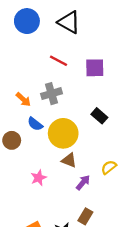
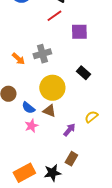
red line: (58, 61) -> (54, 16), moved, turned -63
blue semicircle: (35, 124) -> (28, 108), moved
brown triangle: (69, 160) -> (49, 111), moved

